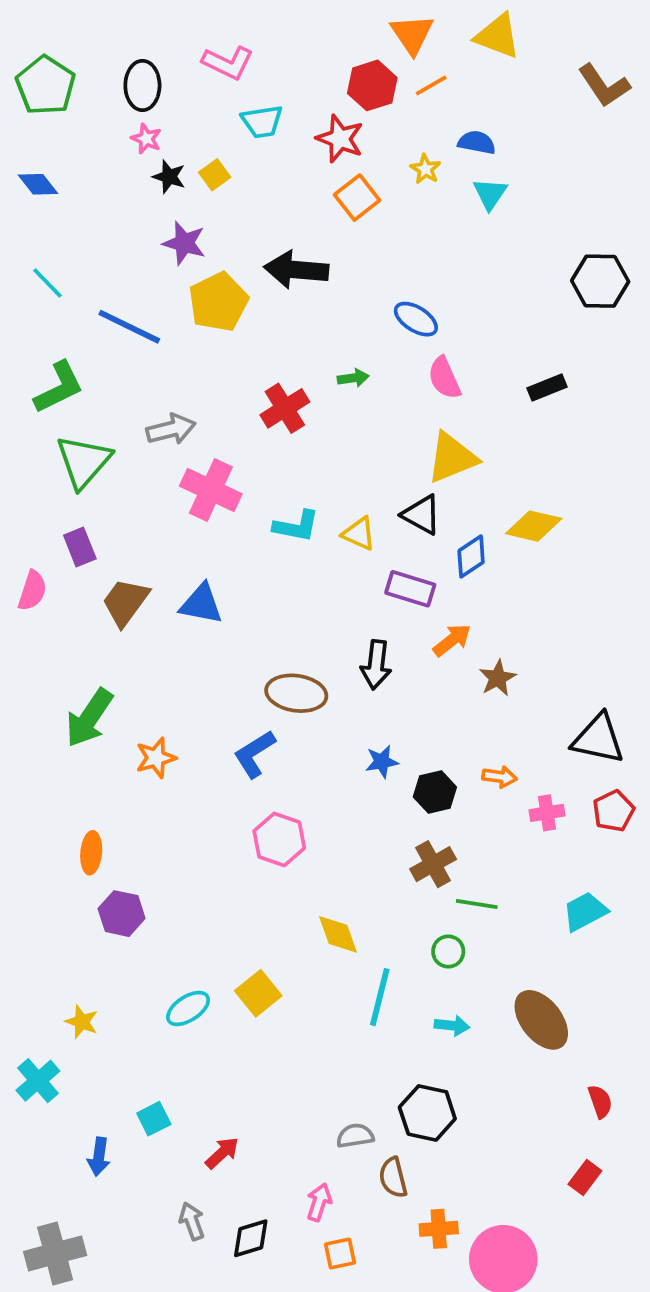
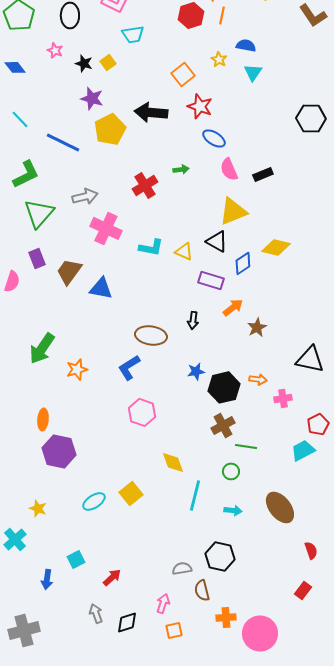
orange line: (431, 85) -> (222, 15), turned -48
pink star: (146, 139) -> (55, 50), moved
red star: (340, 139) -> (200, 106), moved
black rectangle: (547, 387) -> (263, 174), moved
brown trapezoid: (125, 602) -> (69, 271), moved
black arrow: (376, 665) -> (193, 320), size x0.7
black hexagon: (435, 792) -> (224, 387), size x1.4
red pentagon: (613, 811) -> (318, 424), moved
purple hexagon: (122, 914) -> (59, 451), size x1.4

